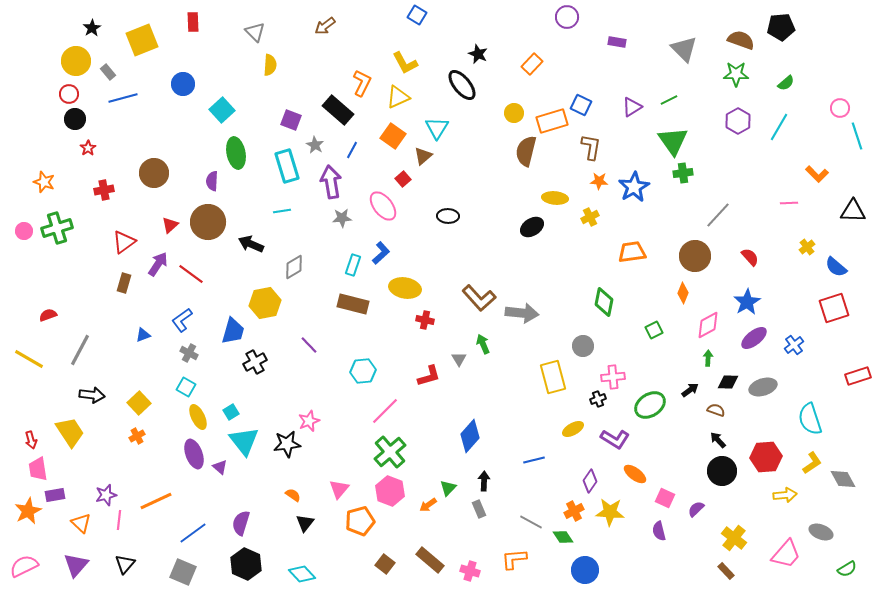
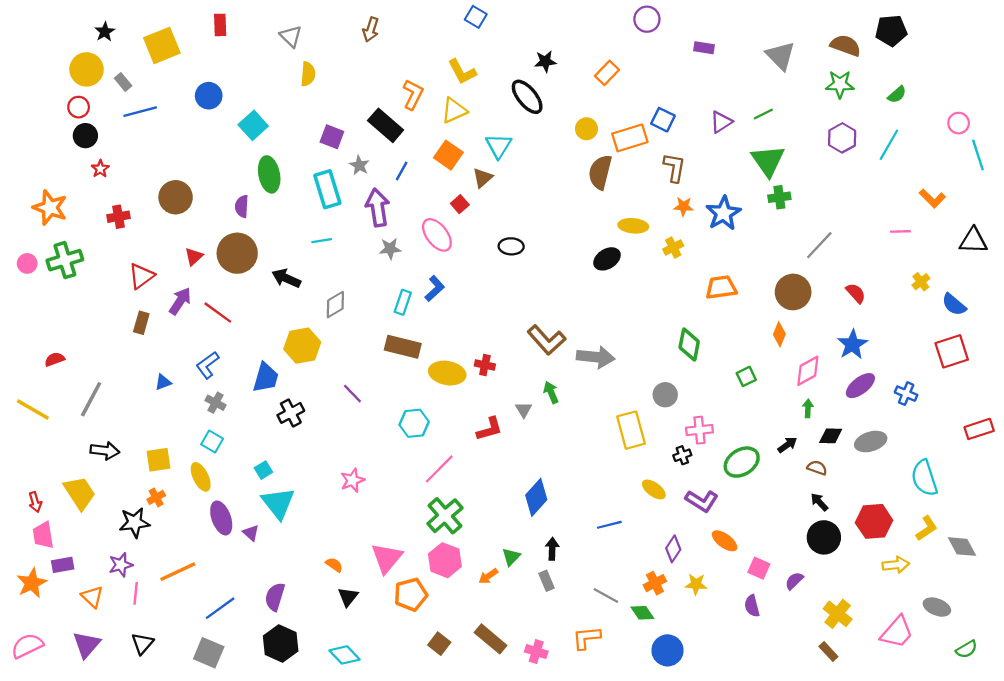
brown arrow: (325, 26) -> (371, 29), turned -35
black star: (478, 54) -> (545, 61), turned -30
orange star: (44, 182) -> (50, 208), size x1.4
yellow ellipse: (405, 288) -> (447, 373), moved
blue cross: (794, 345) -> (906, 394), turned -30
yellow square: (139, 403) -> (158, 460), turned 35
yellow ellipse: (198, 417) -> (201, 477), moved
yellow ellipse: (573, 429) -> (654, 489), turned 65
black star: (287, 444) -> (134, 523), moved
pink triangle: (339, 489) -> (387, 558), size x1.4
yellow star: (610, 512) -> (696, 584), size x0.7

